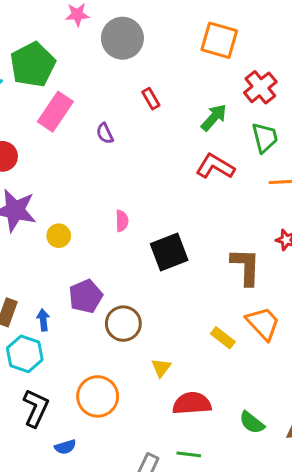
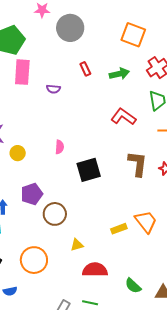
pink rectangle: (55, 112) -> (22, 72), turned -35
green arrow: (214, 117) -> (119, 74), moved, turned 30
purple semicircle: (105, 133) -> (53, 89), turned -64
brown L-shape: (246, 267) -> (138, 164), moved
yellow rectangle: (223, 338) -> (119, 229), turned -63
yellow triangle: (161, 368) -> (77, 245), turned 32

